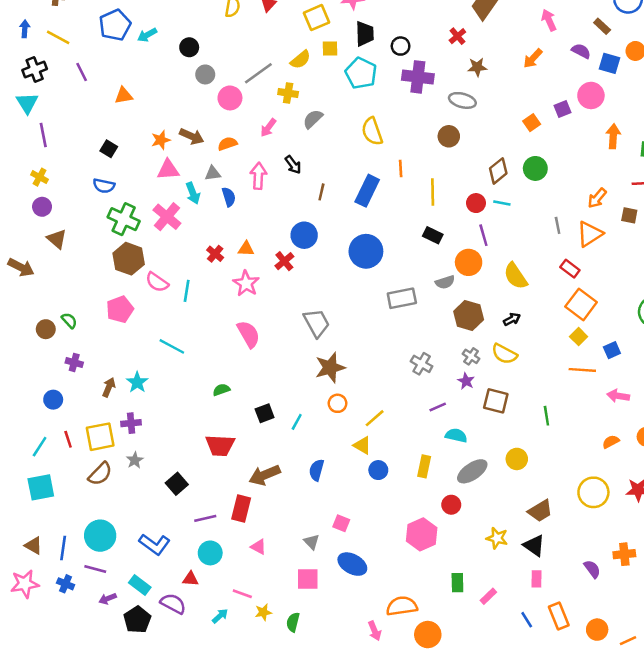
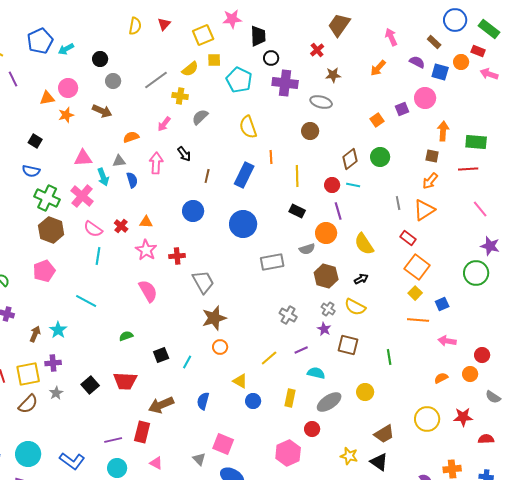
black trapezoid: (365, 34) -> (258, 36), moved
pink circle: (230, 98) -> (68, 88), moved
brown arrow: (192, 136) -> (102, 111), moved
orange star: (161, 140) -> (66, 115), moved
brown square: (629, 215) -> (432, 156), moved
red cross: (284, 261) -> (177, 256), moved, turned 35
pink semicircle: (157, 282) -> (93, 229), moved
yellow line: (375, 418) -> (269, 358), moved
black square: (177, 484) -> (90, 385), moved
pink square: (341, 523) -> (223, 444), size x1.5

